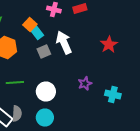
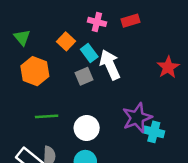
cyan rectangle: (37, 32) -> (89, 53), moved
purple star: (85, 84) -> (137, 118), size x1.6
cyan cross: (113, 94) -> (154, 132), moved

